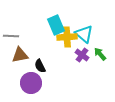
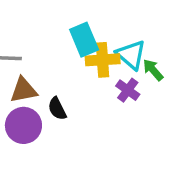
green arrow: (100, 54) -> (153, 70), moved
purple circle: (31, 83) -> (23, 125), moved

